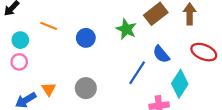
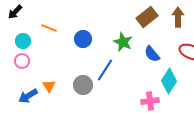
green star: (126, 29) -> (123, 42), moved
blue line: (137, 73) -> (105, 70), moved

